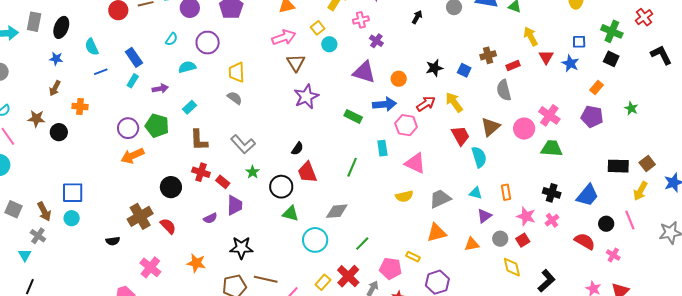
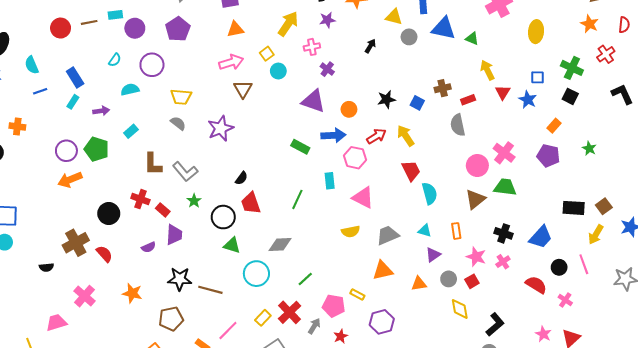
yellow trapezoid: (237, 72) -> (181, 97), turned -85
purple star: (306, 97) -> (221, 128), moved
brown triangle: (490, 127) -> (475, 199), moved
brown L-shape: (199, 140) -> (153, 164), moved
brown line: (266, 279) -> (210, 290), moved

